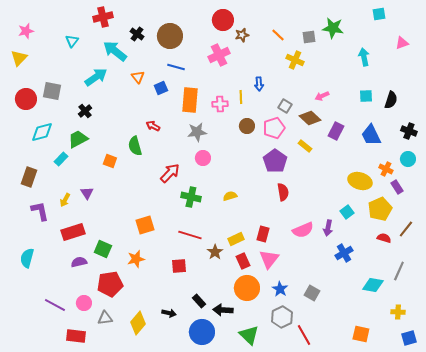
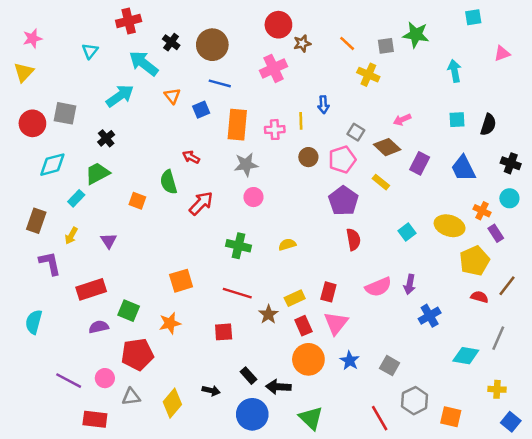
red arrow: (170, 173) -> (201, 203), moved
yellow arrow: (65, 200) -> (71, 236), moved
cyan square: (347, 212) -> (407, 232), moved
gray hexagon: (282, 317) -> (415, 401), moved
blue square: (409, 338) -> (511, 422), turned -35

